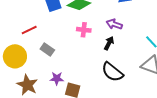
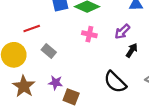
purple arrow: (114, 24) -> (122, 32), turned -70
black arrow: (109, 43) -> (132, 50), moved

